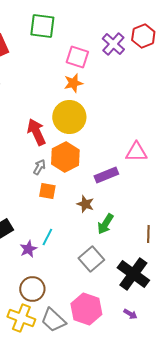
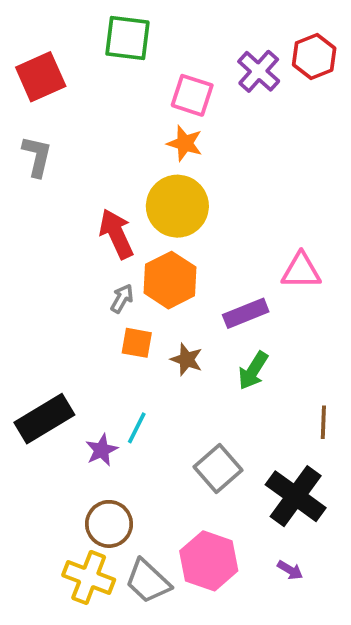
orange star: (73, 83) -> (185, 143), turned 30
brown star: (85, 204) -> (187, 359), moved
green arrow: (105, 224) -> (253, 371), moved

